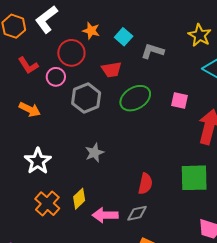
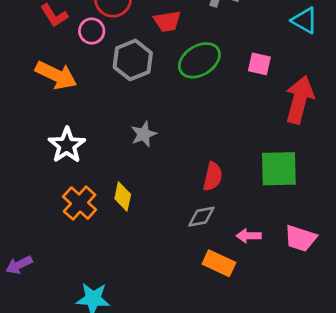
orange arrow: (30, 109) -> (56, 75), size x1.4
yellow diamond: (79, 199) -> (123, 197), turned -35
pink arrow: (105, 215) -> (249, 236), moved, size x0.7

